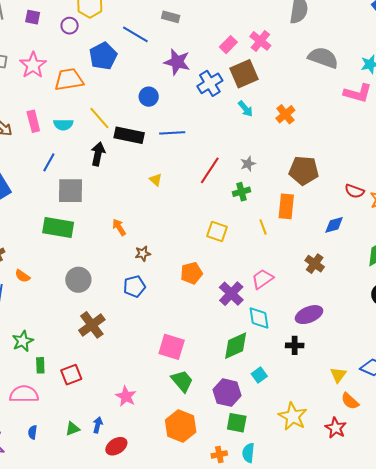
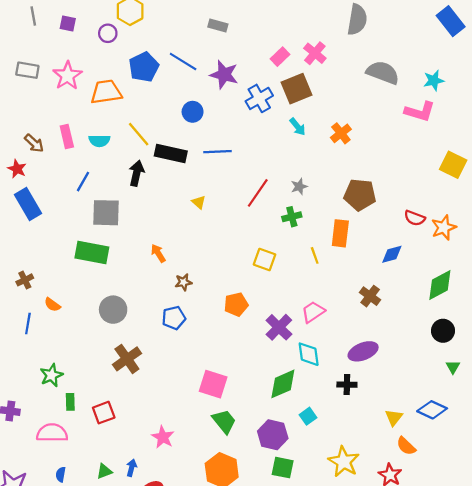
blue line: (135, 34) -> (183, 62), moved

